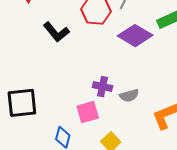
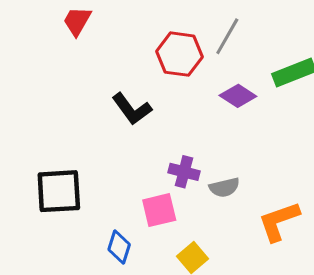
black L-shape: (56, 32) -> (132, 109), moved
purple diamond: (135, 36) -> (238, 96), size x0.7

